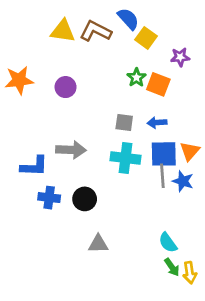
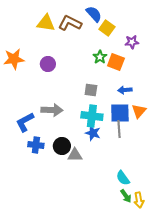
blue arrow: (157, 123) -> (125, 90), moved
blue L-shape: (34, 166) -> (25, 122), turned 150
blue star: (183, 181) -> (93, 133), moved
gray triangle: (98, 244) -> (75, 155), moved

